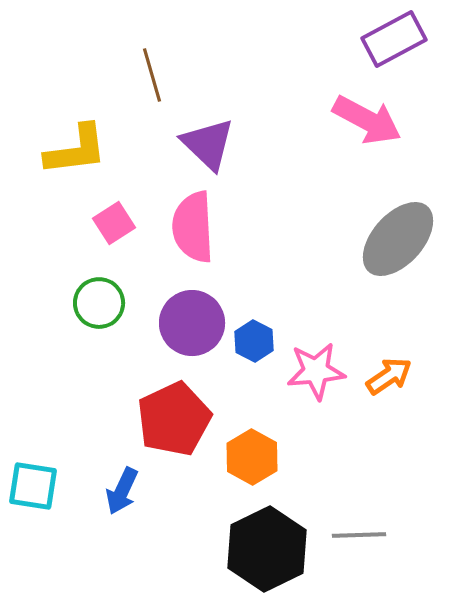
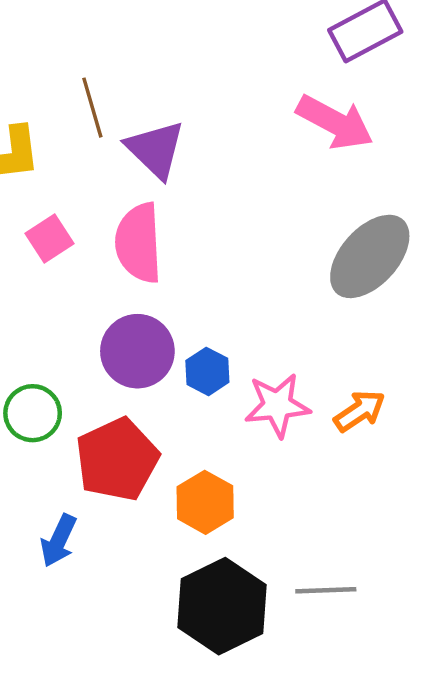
brown line: (152, 75) -> (92, 108), moved
green circle: (99, 303) -> (33, 413), moved

